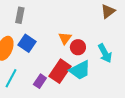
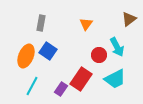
orange triangle: (65, 38) -> (86, 24), moved
cyan arrow: (105, 53) -> (117, 47), moved
cyan trapezoid: (80, 70) -> (115, 79), moved

